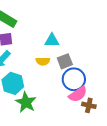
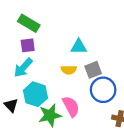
pink semicircle: (78, 94) -> (71, 106), moved, turned -84
green star: (26, 102) -> (50, 115), turned 30

